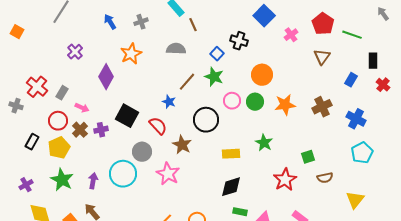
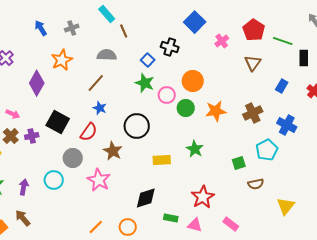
black rectangle: (373, 61) -> (304, 58), moved
brown line: (187, 82) -> (96, 83), moved
pink circle: (232, 101) -> (167, 95), moved
red semicircle: (158, 126) -> (89, 132), turned 78
cyan pentagon: (362, 153) -> (267, 150), moved
cyan circle: (123, 174) -> (54, 180), size x0.7
red star: (285, 180) -> (203, 197), moved
black diamond: (231, 187) -> (146, 198), moved

